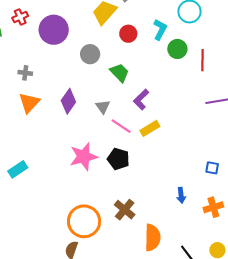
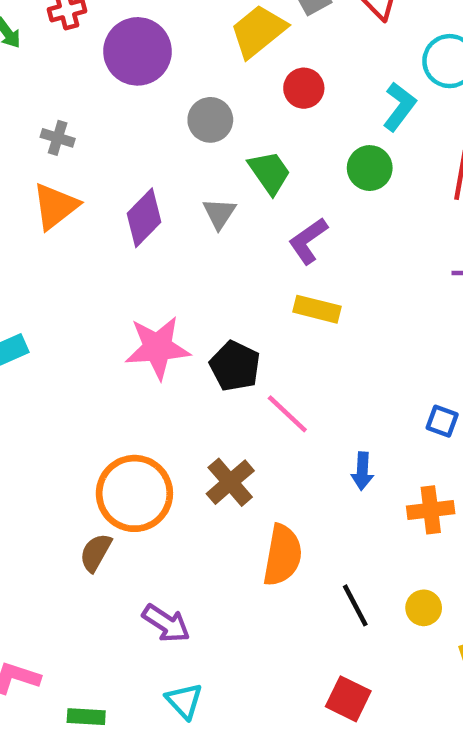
cyan L-shape: (160, 30) -> (399, 107), moved
green circle: (177, 49) -> (370, 168), moved
gray triangle: (103, 107) -> (219, 213), moved
pink line: (121, 126) -> (287, 414), moved
yellow rectangle: (150, 128) -> (317, 309), turned 36

